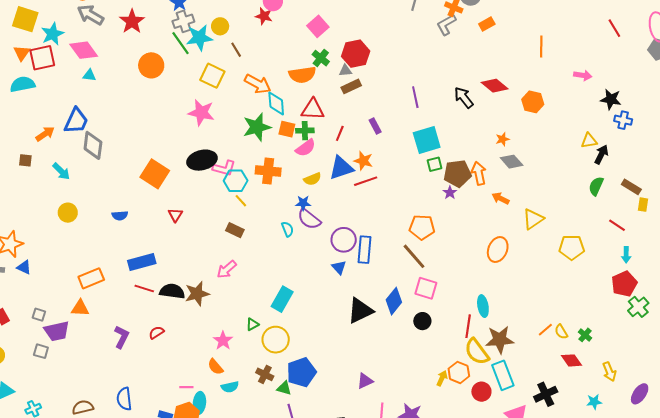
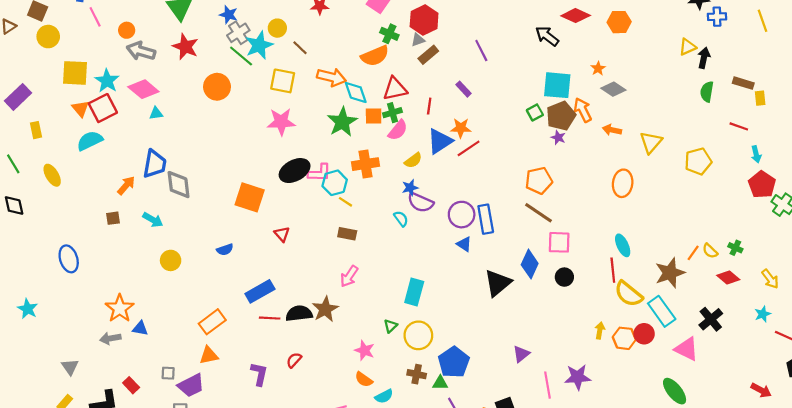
purple line: (415, 97) -> (481, 50), moved
cyan square: (427, 140) -> (557, 85), moved, turned 36
brown star: (500, 340) -> (670, 273), moved
orange hexagon: (459, 372) -> (624, 338), moved

